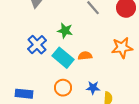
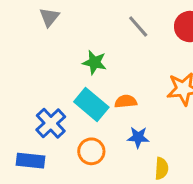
blue cross: (37, 45) -> (51, 123), moved
blue star: (93, 88) -> (138, 137), moved

